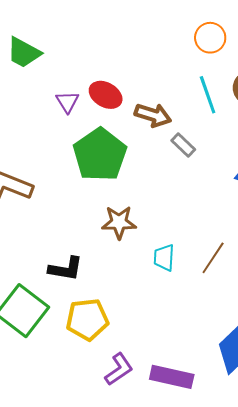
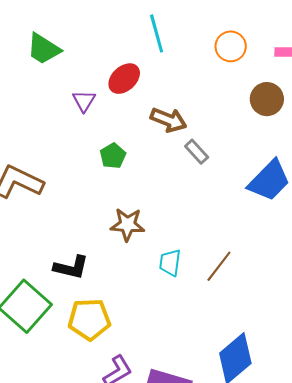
red ellipse: (106, 95) -> (124, 79), moved, turned -76
cyan line: (208, 95) -> (157, 33), moved
green pentagon: (100, 155) -> (113, 156), size x0.5

